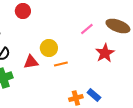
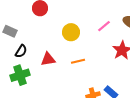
yellow circle: (49, 48) -> (71, 32), moved

